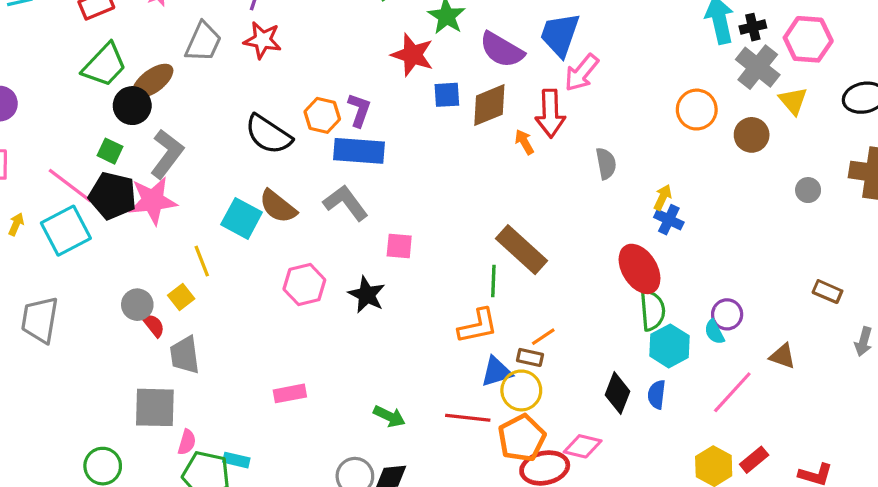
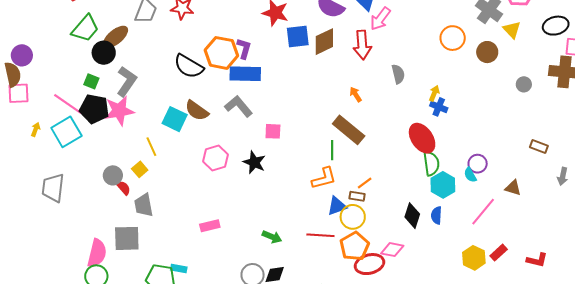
blue square: (447, 95) -> (298, 36), size x1.4
orange hexagon: (322, 115) -> (221, 53), size x1.5
orange arrow: (524, 142) -> (356, 94), moved
pink semicircle: (187, 442) -> (97, 253), moved, size x1.8

